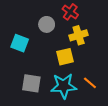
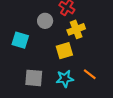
cyan star: (64, 86) -> (65, 79), size x0.7

